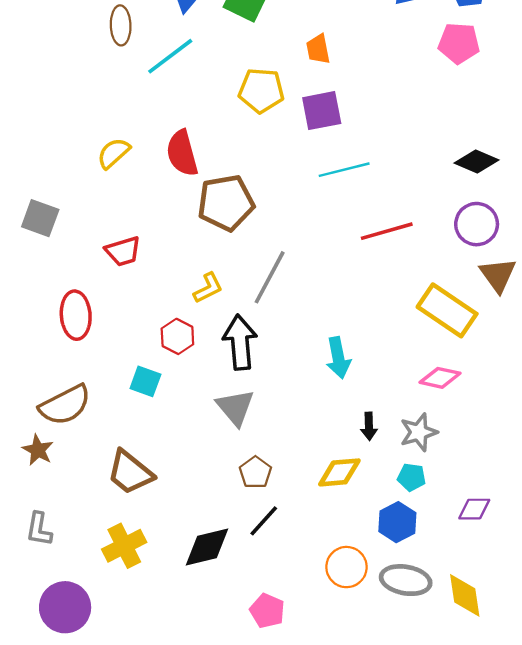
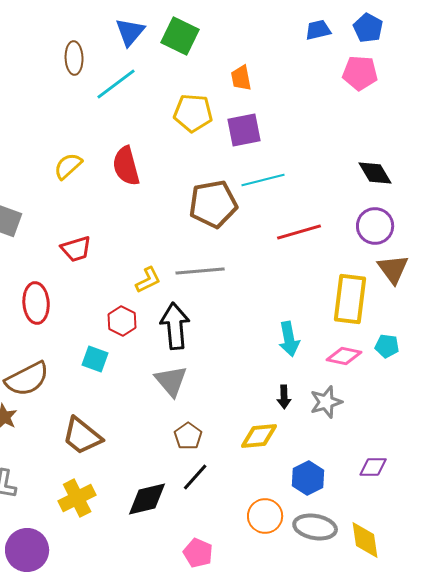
black diamond: (477, 161) -> (375, 173), turned 36
brown pentagon: (226, 203) -> (213, 204), moved
gray line: (270, 277) -> (200, 271), turned 57
yellow rectangle: (447, 310) -> (350, 299), turned 63
cyan arrow: (338, 358) -> (289, 339), moved
cyan pentagon: (412, 477) -> (387, 346), moved

